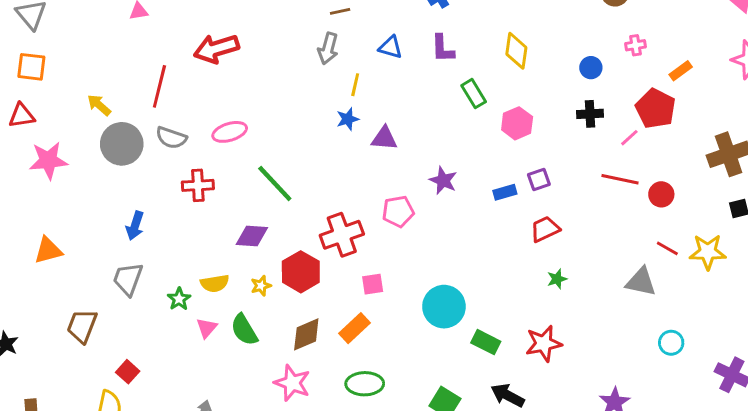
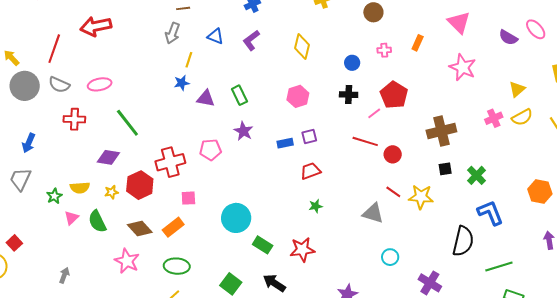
purple L-shape: (443, 48) -> (251, 40), turned 50
orange rectangle: (681, 71) -> (418, 43), moved, turned -35
green rectangle: (474, 94) -> (239, 95), moved
brown diamond: (306, 334) -> (140, 228), turned 65

